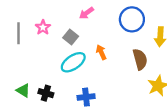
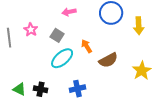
pink arrow: (86, 13) -> (69, 12), turned 32
brown semicircle: (140, 59) -> (108, 60), moved, turned 84

